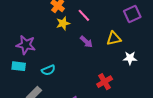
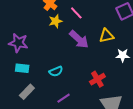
purple arrow: (86, 42) -> (79, 39), size x1.5
cyan rectangle: (19, 66) -> (22, 68), moved
cyan semicircle: (48, 70) -> (56, 71), moved

